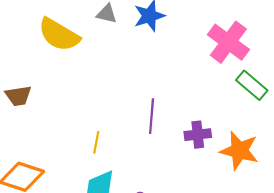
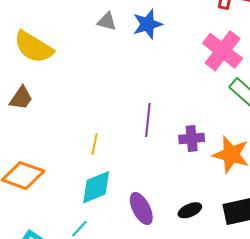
yellow semicircle: (59, 35) -> (34, 47), moved
brown trapezoid: (18, 96) -> (21, 98), turned -48

